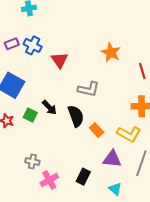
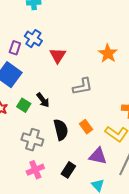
purple rectangle: (12, 44) -> (15, 48), moved, turned -56
gray L-shape: (89, 89) -> (83, 86), turned -30
black semicircle: (76, 116) -> (61, 130), moved
gray cross: (32, 162) -> (32, 140), moved, size x1.5

